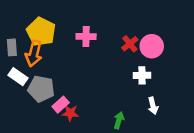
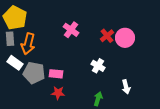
yellow pentagon: (41, 32) -> (15, 18), moved
pink cross: (86, 36) -> (71, 30), turned 35
white cross: (142, 75) -> (98, 66), moved, turned 32
pink rectangle: (61, 105) -> (56, 74), moved, turned 48

